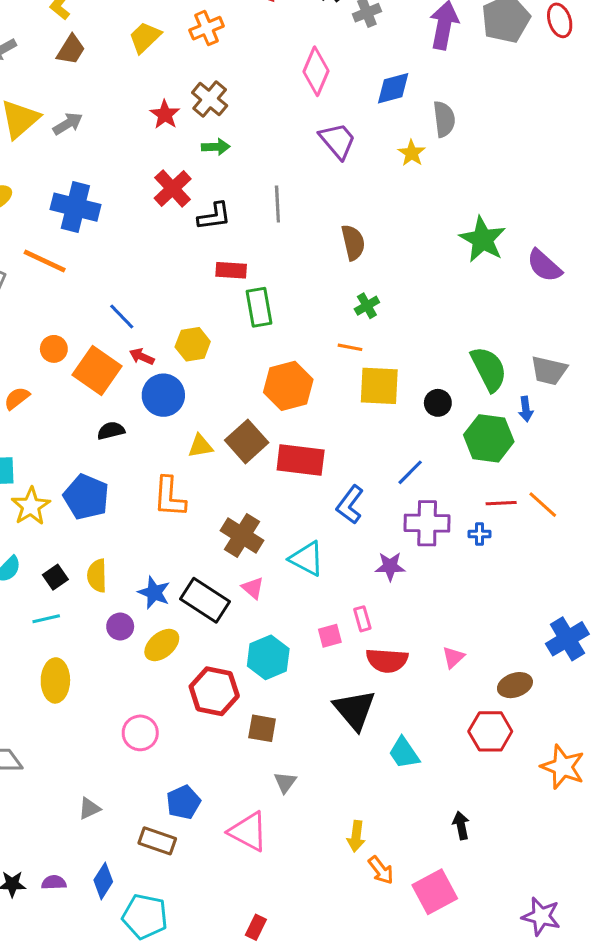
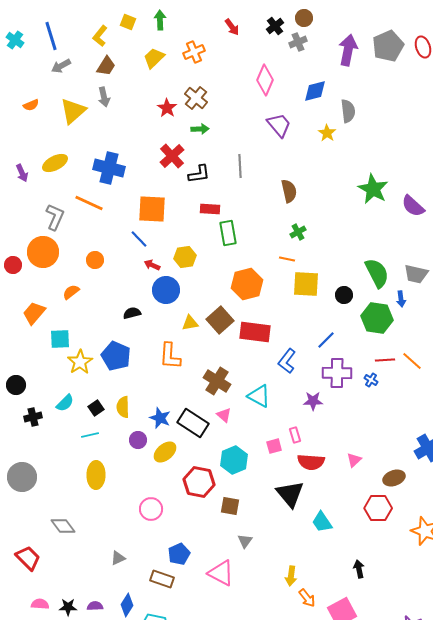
gray arrow: (68, 124) -> (104, 97), moved, turned 108
orange square: (97, 370) -> (152, 209), moved, turned -32
blue cross: (480, 534) -> (371, 380), turned 32

